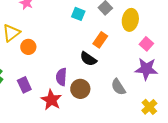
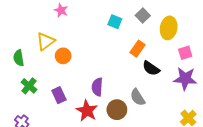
pink square: (146, 44) -> (185, 53), turned 32
black semicircle: (88, 59) -> (151, 68), moved
gray semicircle: (118, 87) -> (138, 97), moved
brown circle: (80, 89) -> (117, 110), moved

